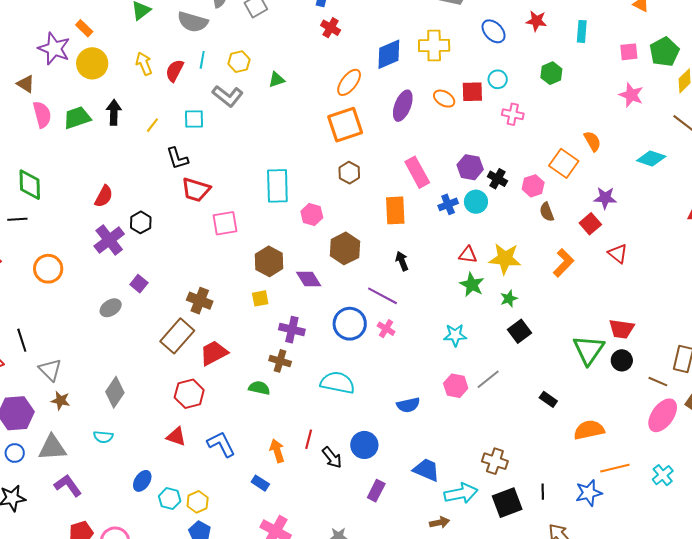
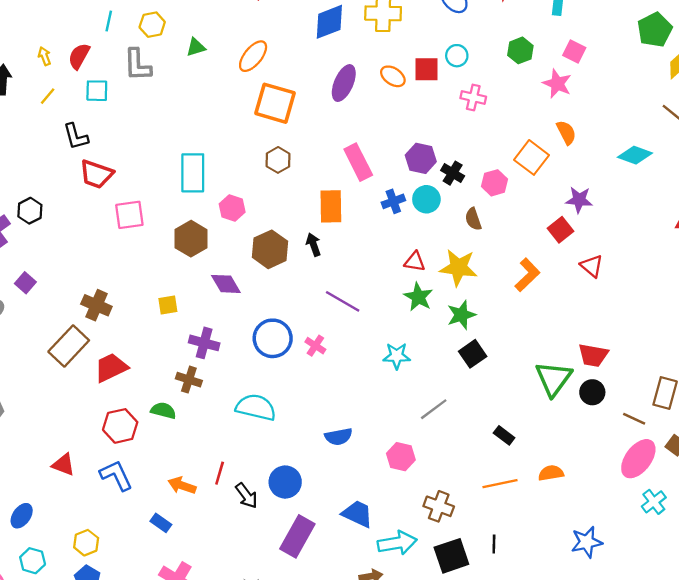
pink square: (629, 52) -> (574, 51), moved, turned 30
yellow arrow: (144, 64) -> (44, 56), moved, size x0.7
red semicircle: (175, 71) -> (79, 56), moved
orange ellipse: (349, 82) -> (253, 56), moved
pink star: (631, 95) -> (557, 84), moved
gray L-shape: (228, 96) -> (137, 65), turned 48
orange square: (345, 125) -> (275, 103), turned 33
brown semicircle: (547, 212) -> (473, 219), moved
brown hexagon: (269, 261) -> (191, 239), moved
black arrow: (402, 261) -> (313, 245), moved
purple line: (382, 296) -> (343, 301), moved
green star: (509, 299) -> (461, 315), size x1.4
pink hexagon: (456, 386) -> (401, 457), moved
red hexagon: (189, 394) -> (120, 426), moved
orange semicircle: (589, 430) -> (551, 473), size x0.7
orange arrow: (277, 451) -> (182, 485), turned -55
orange line: (615, 468) -> (500, 484), moved
cyan cross: (663, 475) -> (654, 502), moved
purple rectangle: (376, 491) -> (297, 536), size x1.6
blue star: (589, 493) -> (587, 542), moved
cyan hexagon: (170, 499) -> (33, 561), moved

